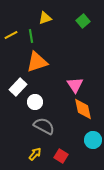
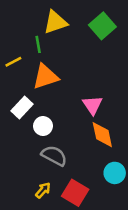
yellow triangle: (45, 18) -> (55, 22), size x1.5
green square: (83, 21) -> (102, 26), size x1.5
yellow line: (11, 35) -> (13, 62), moved
red square: (61, 156) -> (75, 193), size x1.5

